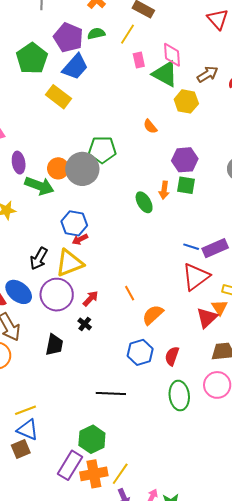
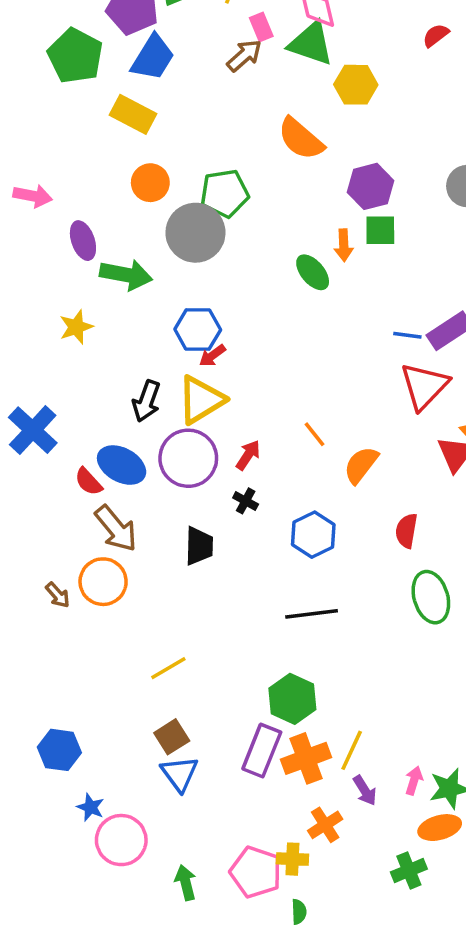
brown arrow: (207, 74) -> (244, 56), moved
orange semicircle: (150, 126) -> (301, 139), size x1.8
orange circle: (58, 168) -> (150, 183), moved
blue hexagon: (140, 352) -> (313, 535), moved
blue triangle: (28, 430) -> (180, 774), moved, turned 40

